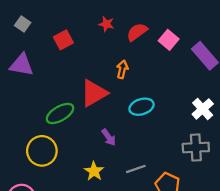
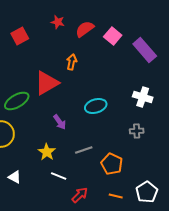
cyan ellipse: (142, 107) -> (96, 106), moved
white cross: (203, 109) -> (143, 97), turned -30
gray cross: (196, 147) -> (137, 131), size x0.6

